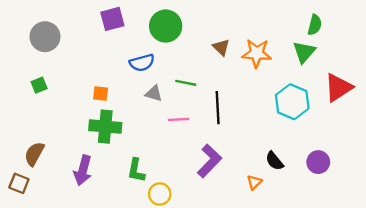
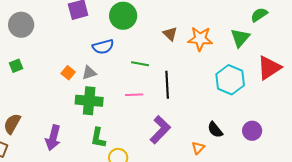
green semicircle: (315, 25) -> (259, 15), moved, turned -138
orange square: (101, 93) -> (68, 73), turned 32
gray triangle: (154, 93) -> (89, 73), moved, turned -35
green cross: (105, 127) -> (89, 101), moved

